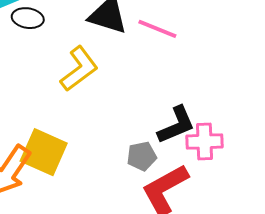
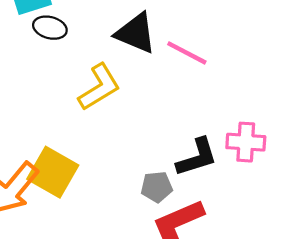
pink cross: (204, 142) -> (246, 142), moved

